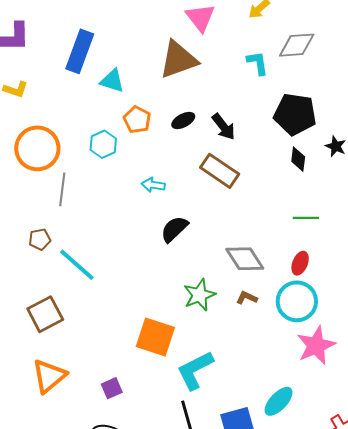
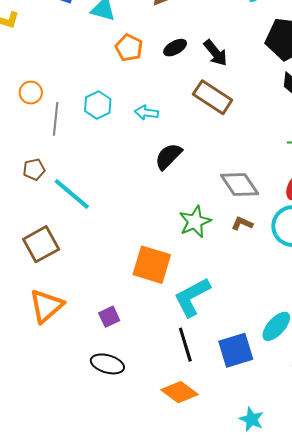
cyan hexagon: (103, 144) -> (98, 105), moved
orange circle: (37, 148) -> (31, 93), moved, size x0.5

